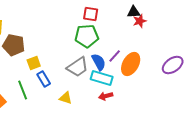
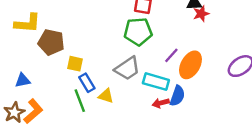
blue semicircle: (99, 62) -> (177, 96), moved, turned 48
yellow square: (34, 63) -> (75, 64), turned 32
green line: (23, 90) -> (80, 101), moved
yellow triangle: (66, 98) -> (106, 96), moved

